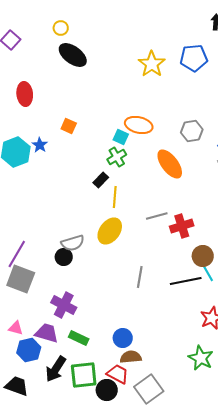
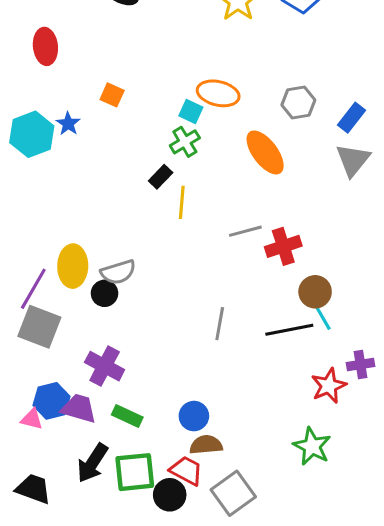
yellow ellipse: (110, 231) -> (73, 266), moved, turned -36
pink triangle: (16, 328) -> (32, 419), moved
blue hexagon: (29, 350) -> (52, 401), moved

